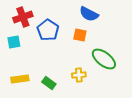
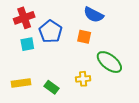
cyan square: (14, 42) -> (27, 44), moved

